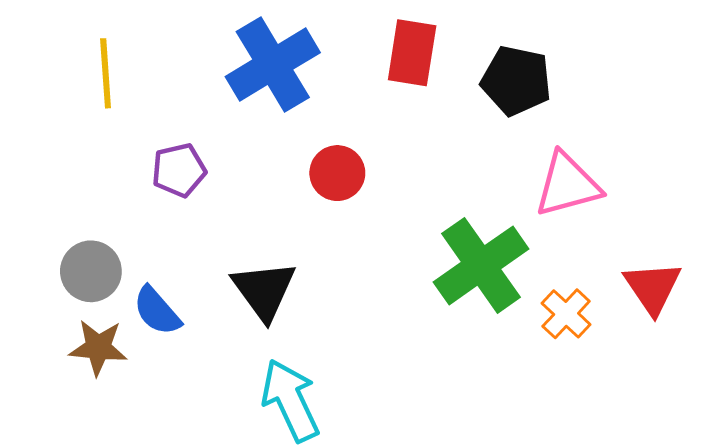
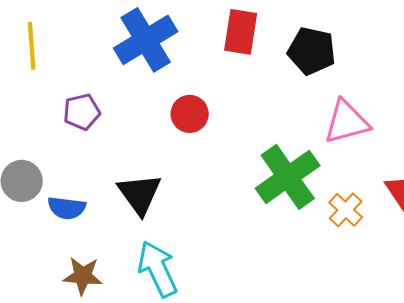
blue semicircle: (157, 311) -> (67, 208), turned -42
brown star: (98, 348) -> (83, 276), moved

